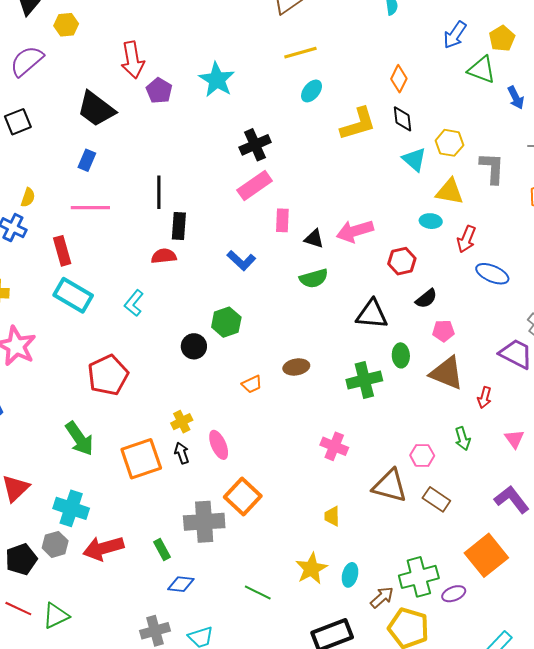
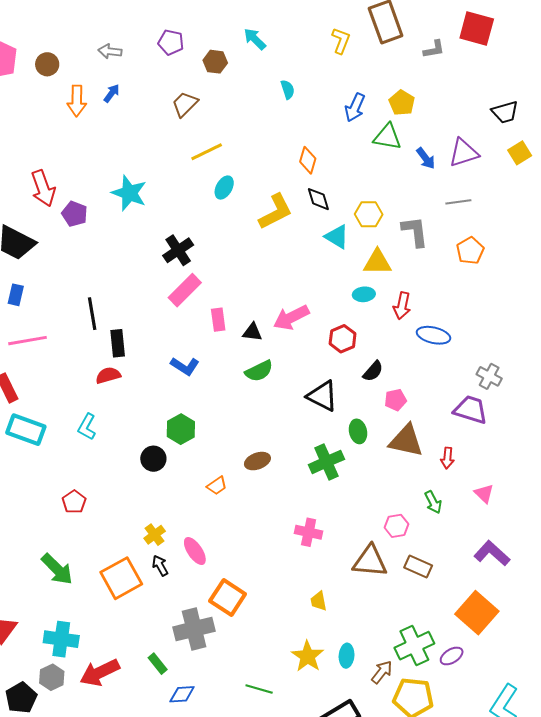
black triangle: (372, 314) -> (322, 396), turned 32
red pentagon: (108, 375) -> (74, 502), size x0.6

